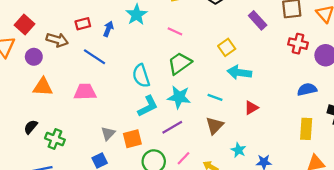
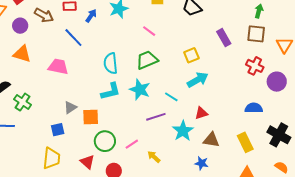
cyan arrow: (239, 72) -> (198, 80), turned 130
brown triangle: (215, 126) -> (211, 140), moved, turned 42
purple line: (172, 127) -> (156, 117), moved
yellow rectangle: (306, 129) -> (245, 142), turned -42
cyan star: (238, 150) -> (183, 131), moved, size x1.5

